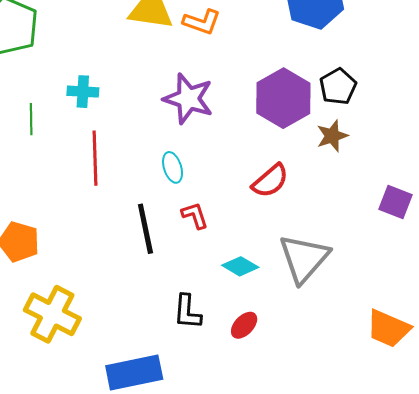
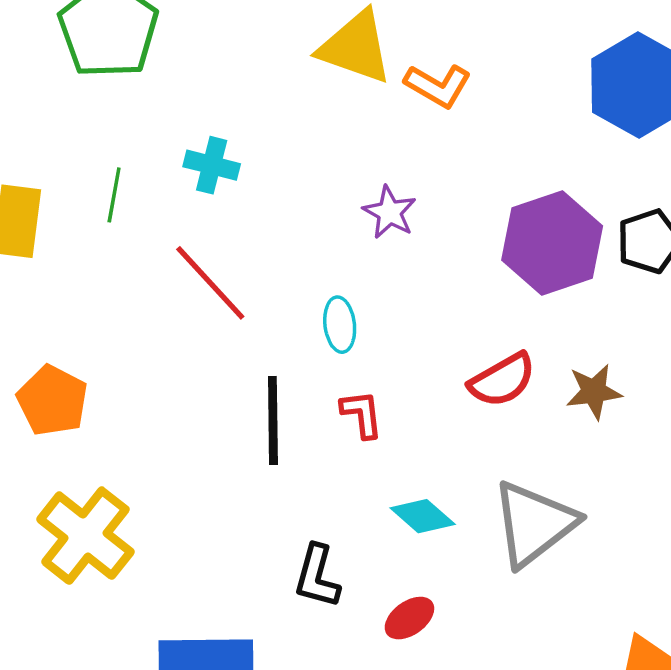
purple star: (188, 99) -> (389, 212), size x0.6
brown star: (332, 136) -> (594, 392), moved
red line: (95, 158) -> (210, 283), turned -52

